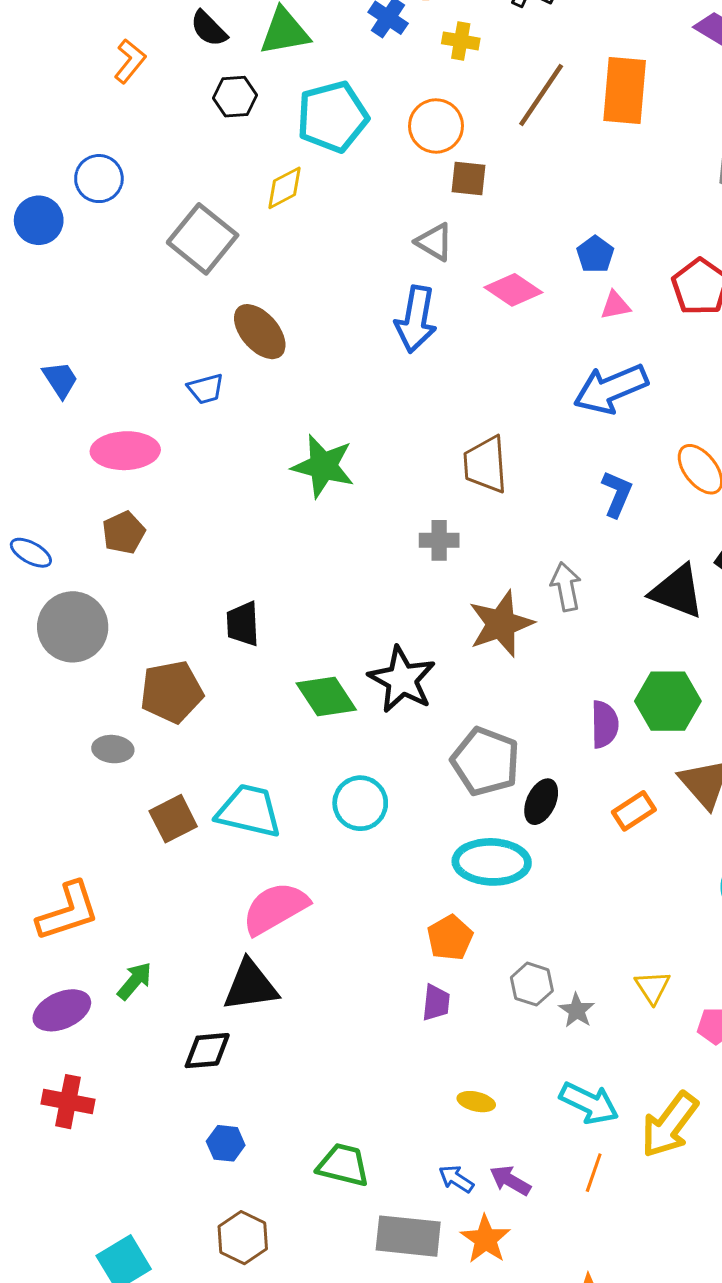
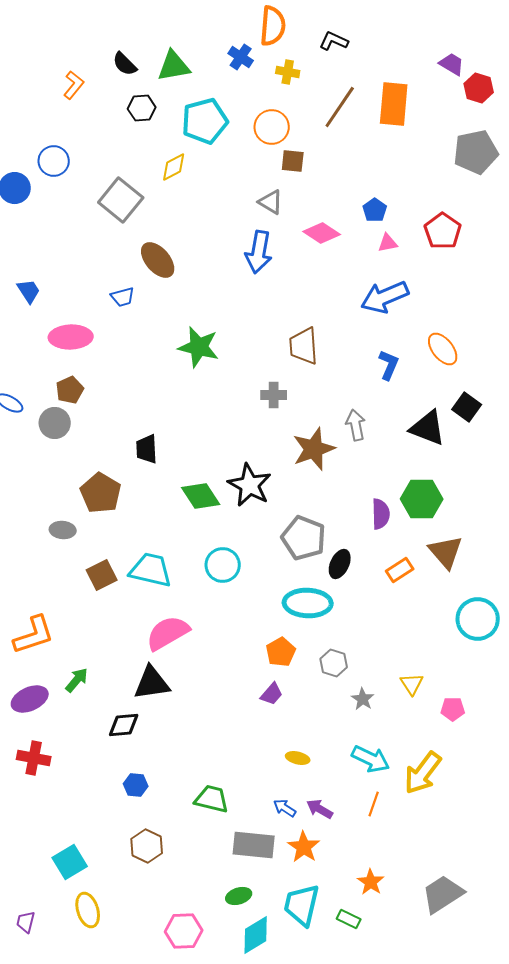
gray circle: (73, 627) -> (55, 423), moved, size x0.7
brown pentagon: (172, 692) -> (101, 493), turned -30
gray hexagon: (532, 984) -> (334, 663), moved
purple trapezoid: (436, 1003) -> (272, 694), turned 35

